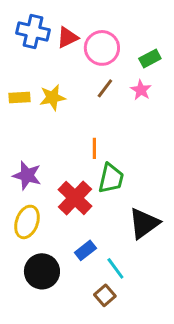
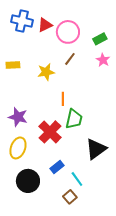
pink star: (141, 90) -> (103, 60), moved
yellow star: (52, 97) -> (46, 72), moved

